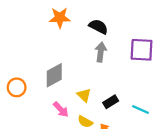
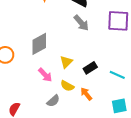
gray arrow: (101, 52) -> (81, 23), turned 132
yellow triangle: (84, 95) -> (66, 62), turned 32

